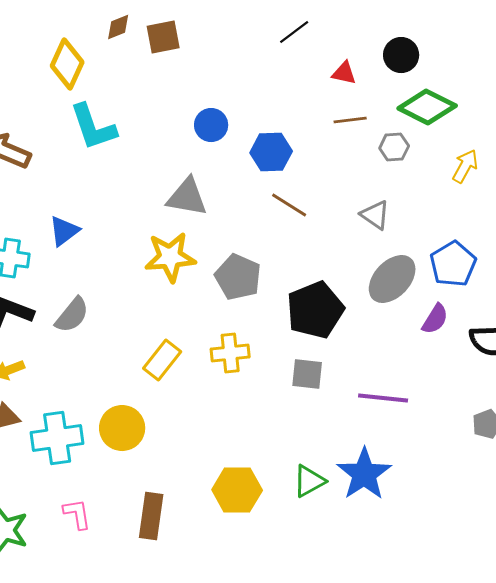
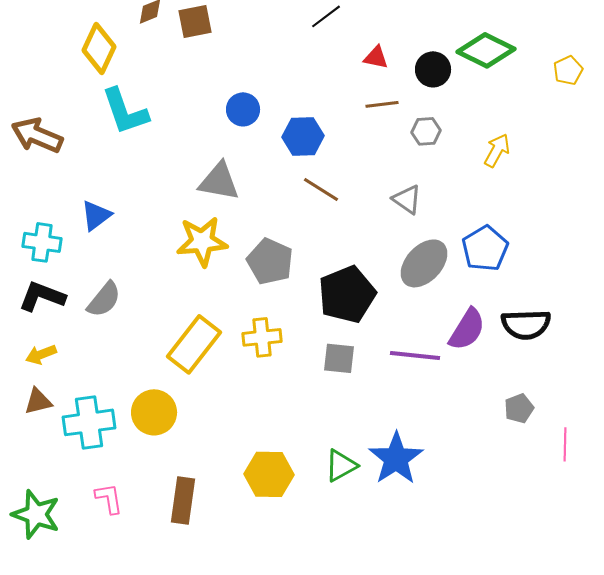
black circle: (401, 55) -> (433, 69), moved
green diamond: (427, 107) -> (486, 50), moved
purple semicircle: (435, 319) -> (467, 329), moved, size x1.4
yellow rectangle: (162, 360) -> (194, 344), size x1.4
purple line: (383, 398) -> (415, 355), moved

